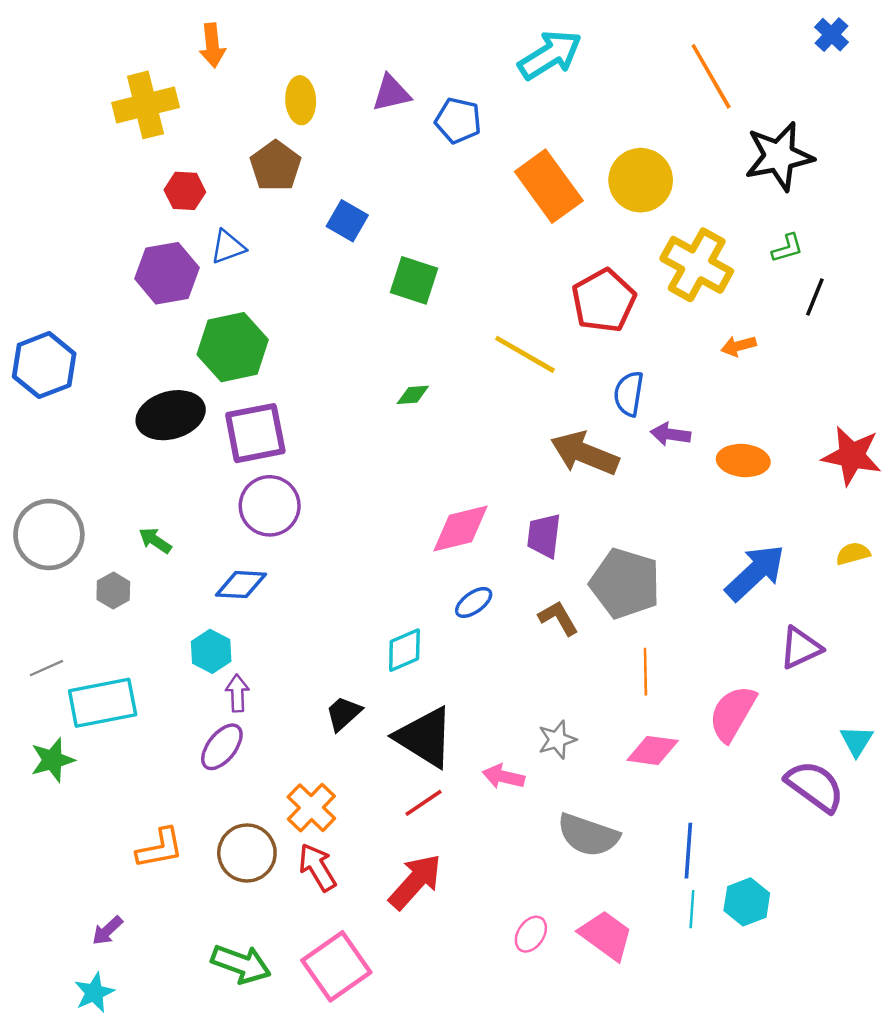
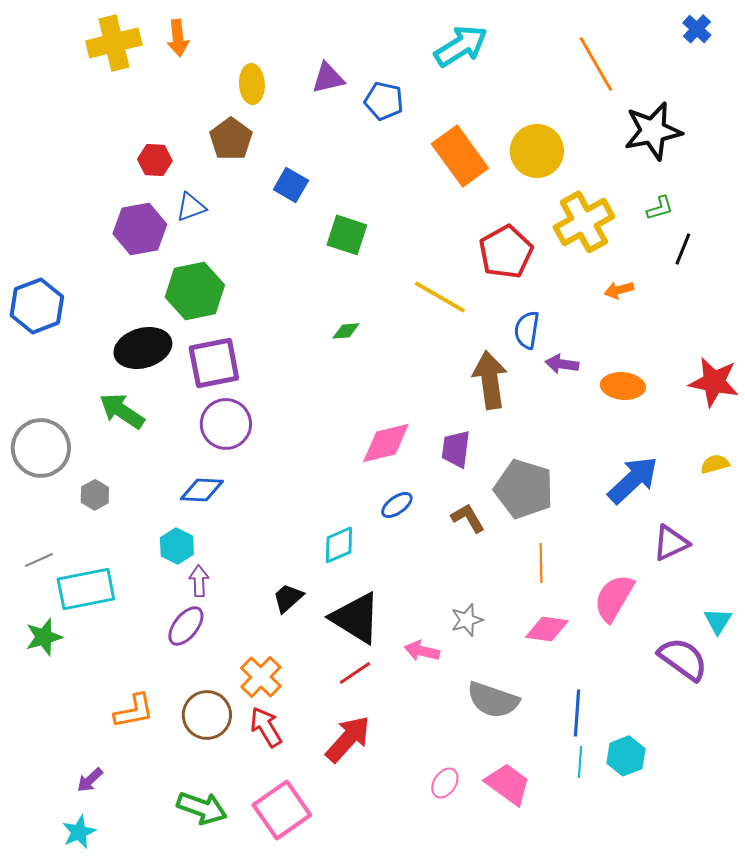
yellow cross: (146, 105) -> (114, 43), moved
yellow cross: (697, 265) -> (584, 222), turned 32
brown arrow: (585, 453) -> (490, 380), turned 60
green arrow: (155, 540) -> (122, 411), moved, size x1.6

